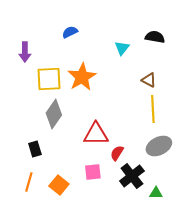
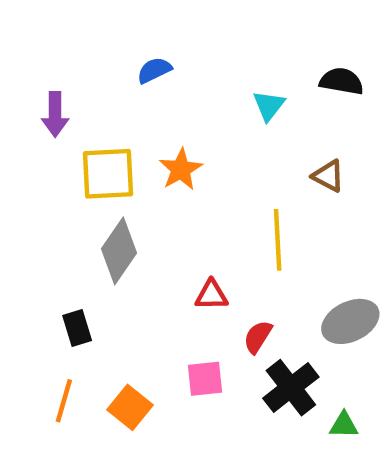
orange star: (82, 77) -> (181, 169), size x0.7
yellow line: (153, 109) -> (278, 240), moved
red triangle: (96, 134) -> (212, 295), size x0.6

